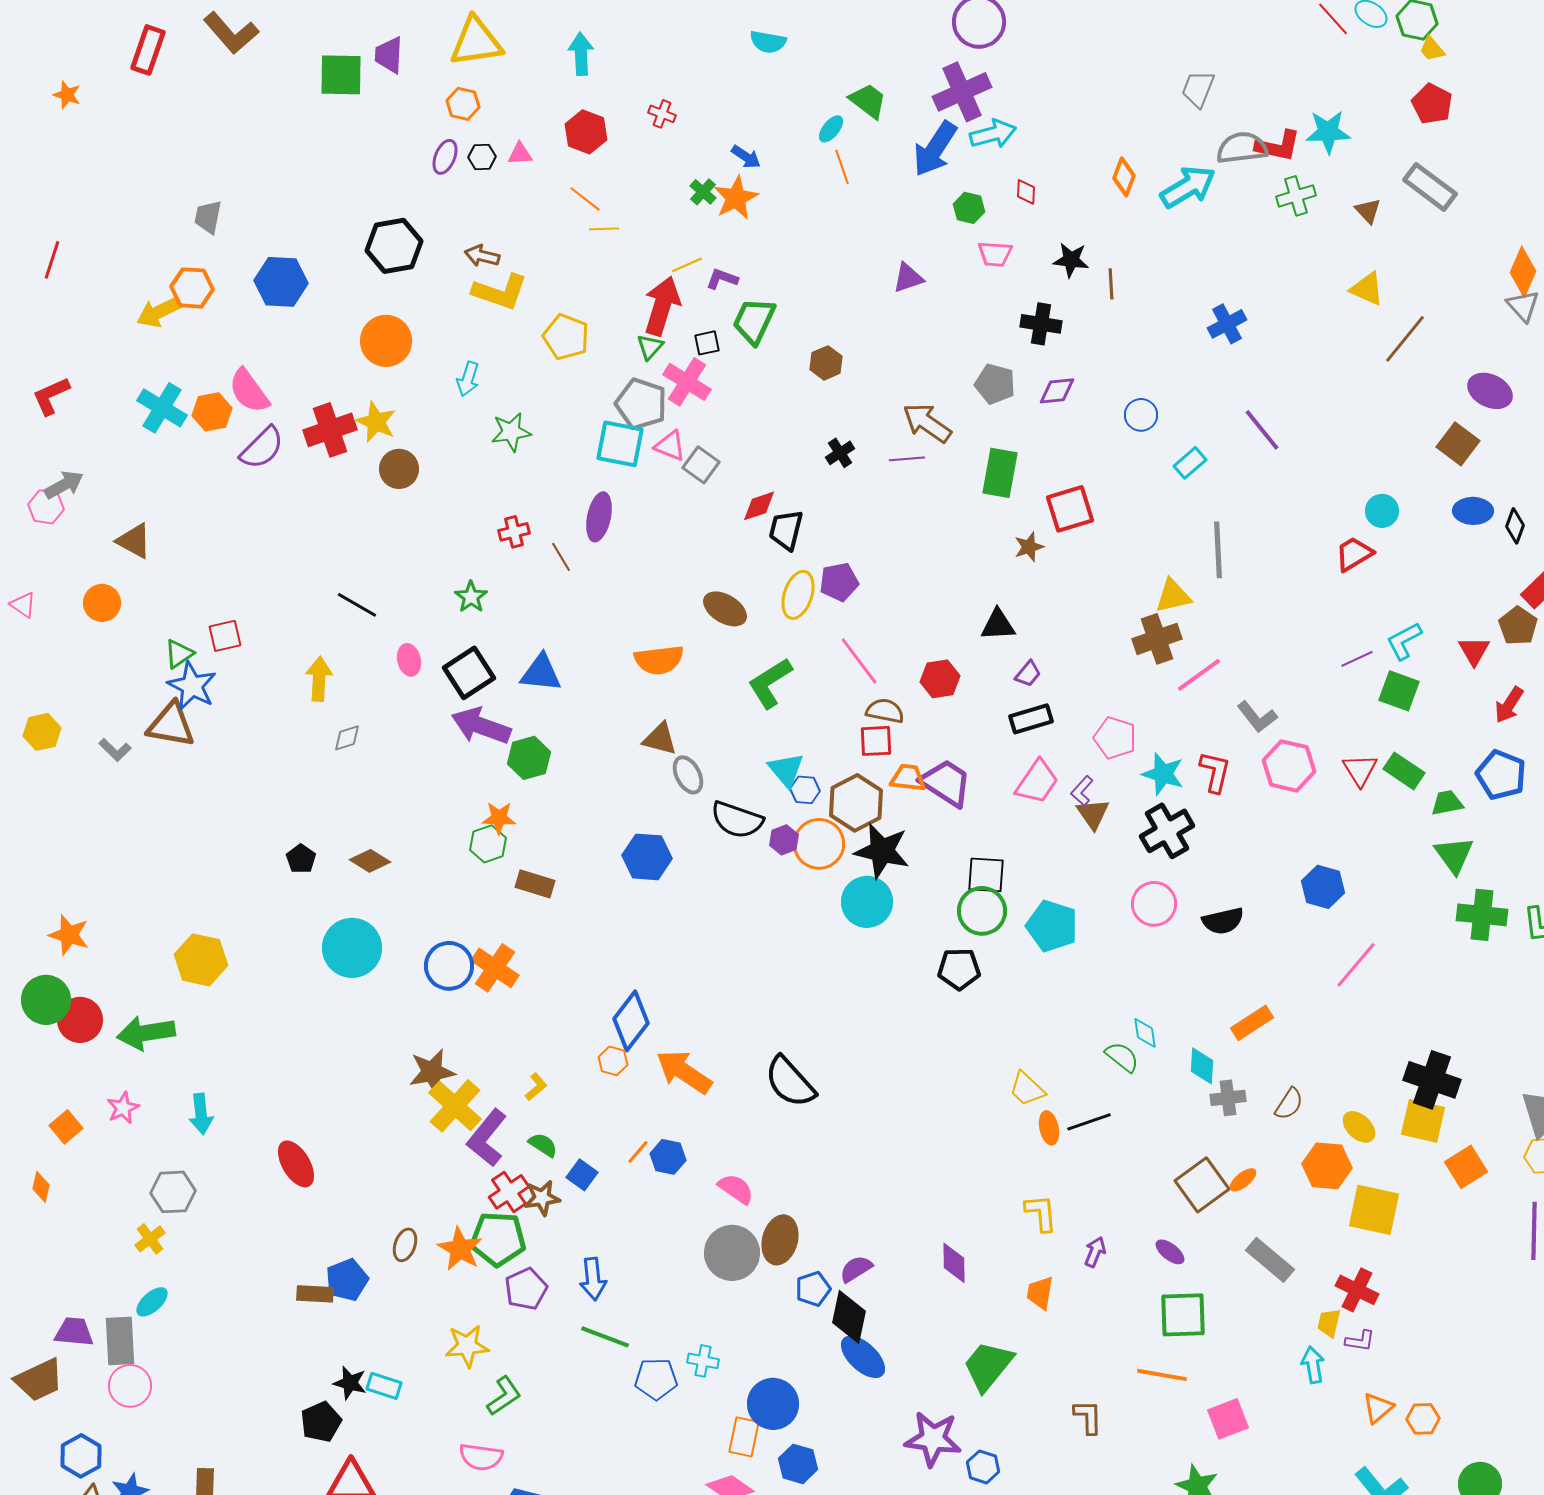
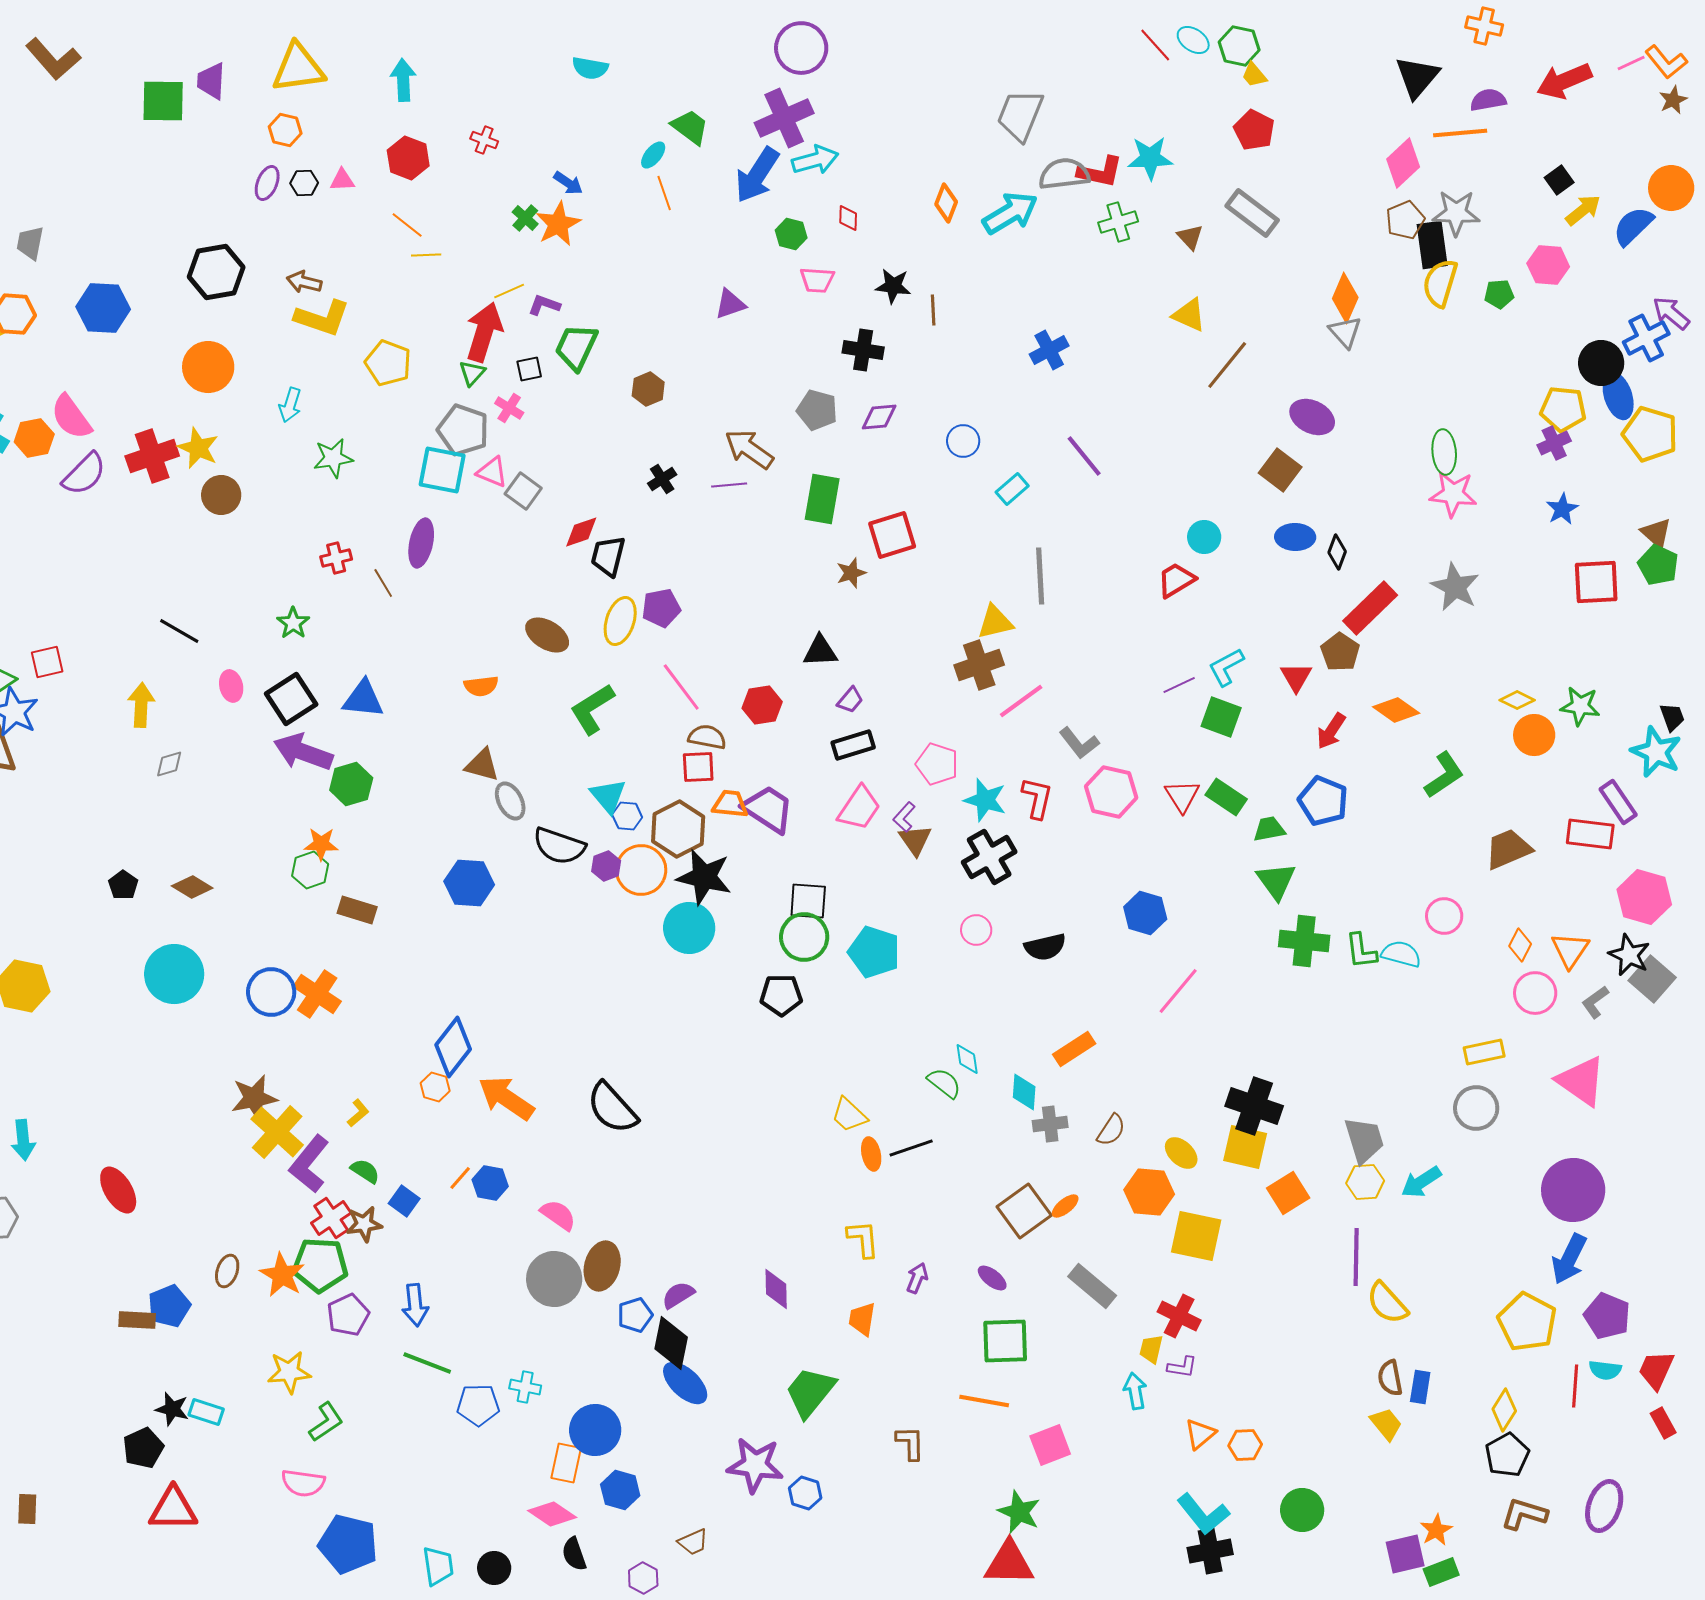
gray trapezoid: (1198, 89) -> (1020, 115), size x1.4
pink cross: (687, 382) -> (509, 408), size x0.6
orange semicircle: (659, 660) -> (481, 686), size x0.7
pink circle: (1154, 904) -> (976, 930), size x0.7

